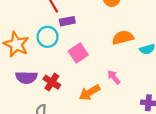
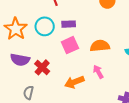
purple rectangle: (67, 21) -> (69, 24), moved
orange semicircle: (123, 38) -> (100, 46), moved

